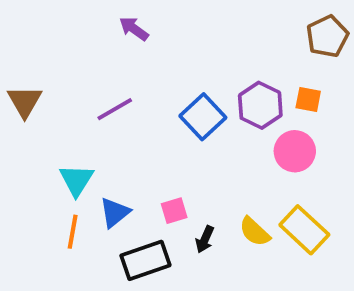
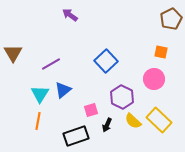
purple hexagon: (260, 105) -> (122, 97), moved
purple line: (115, 109) -> (51, 64), moved
blue triangle: (115, 213) -> (63, 90), moved

